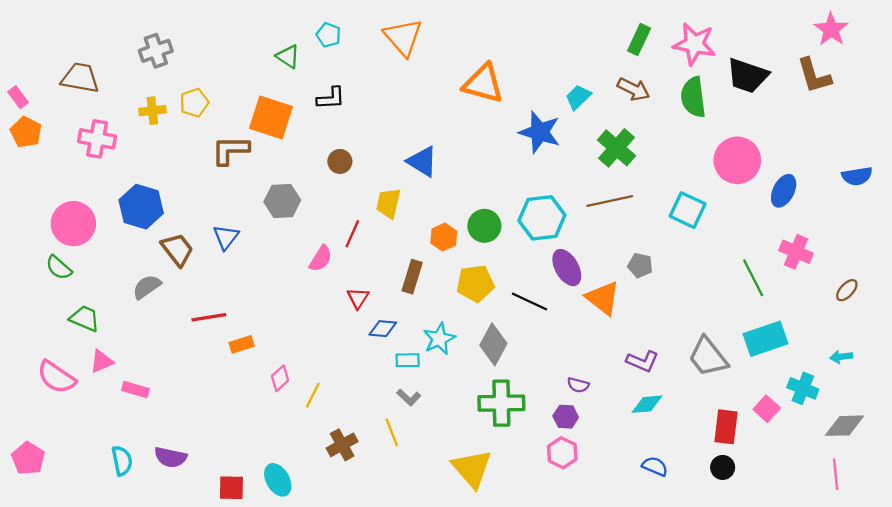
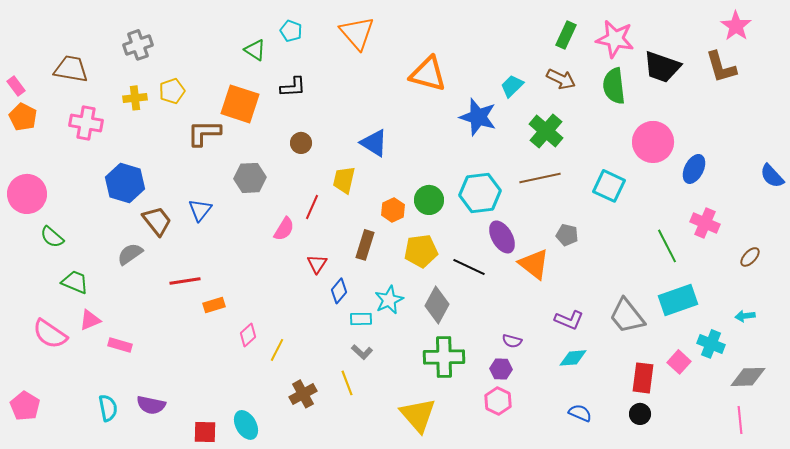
blue semicircle: (857, 176) -> (772, 176), moved, turned 56
pink circle: (73, 224) -> (27, 194), moved
blue diamond: (383, 329) -> (339, 291), turned -55

